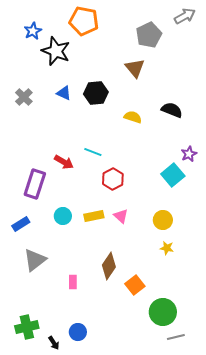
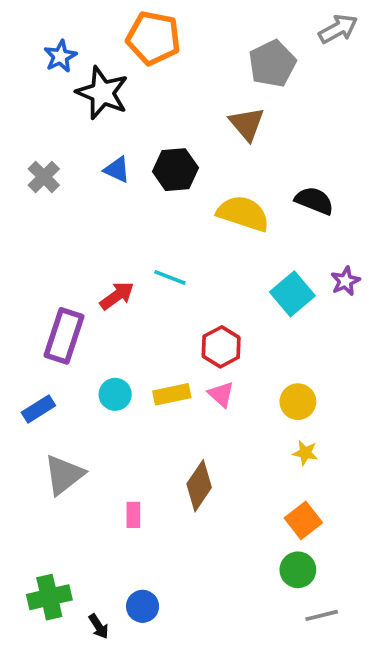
yellow semicircle: (133, 117) -> (243, 213), size x1.6
red arrow: (64, 162) -> (117, 296), turned -66
cyan square: (173, 175) -> (292, 294), moved
red hexagon: (113, 179) -> (221, 347), moved
orange square: (135, 285) -> (303, 520), moved
green circle: (163, 312) -> (298, 570), size x0.7

